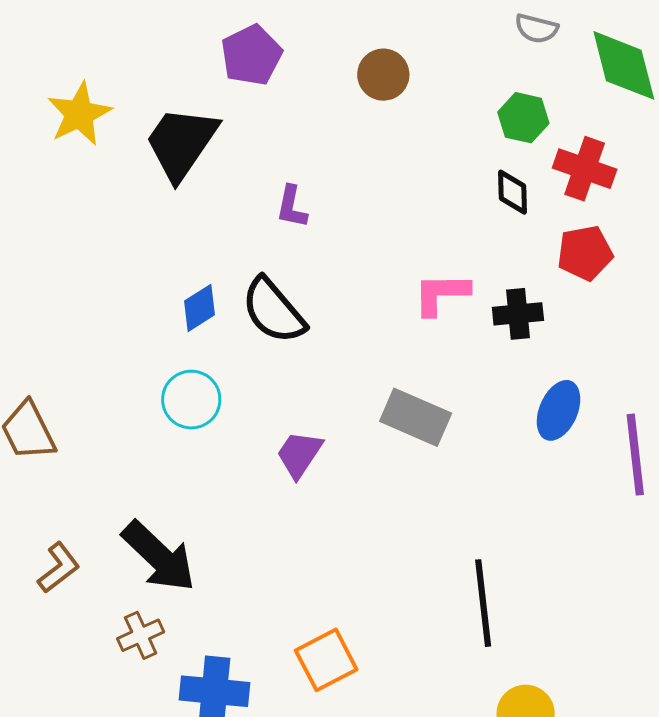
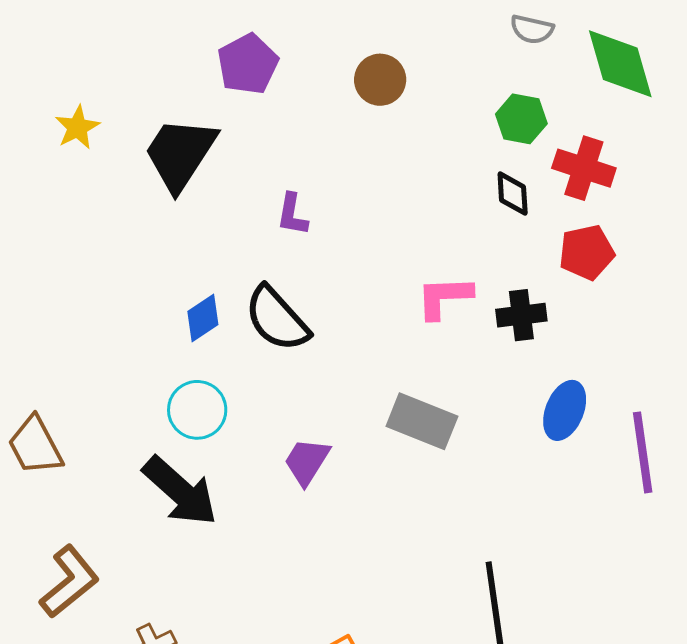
yellow star: (79, 114) -> (77, 127), size x0.7
black arrow: (159, 556) -> (180, 491), moved
brown L-shape: (59, 568) -> (69, 582), size x1.4

